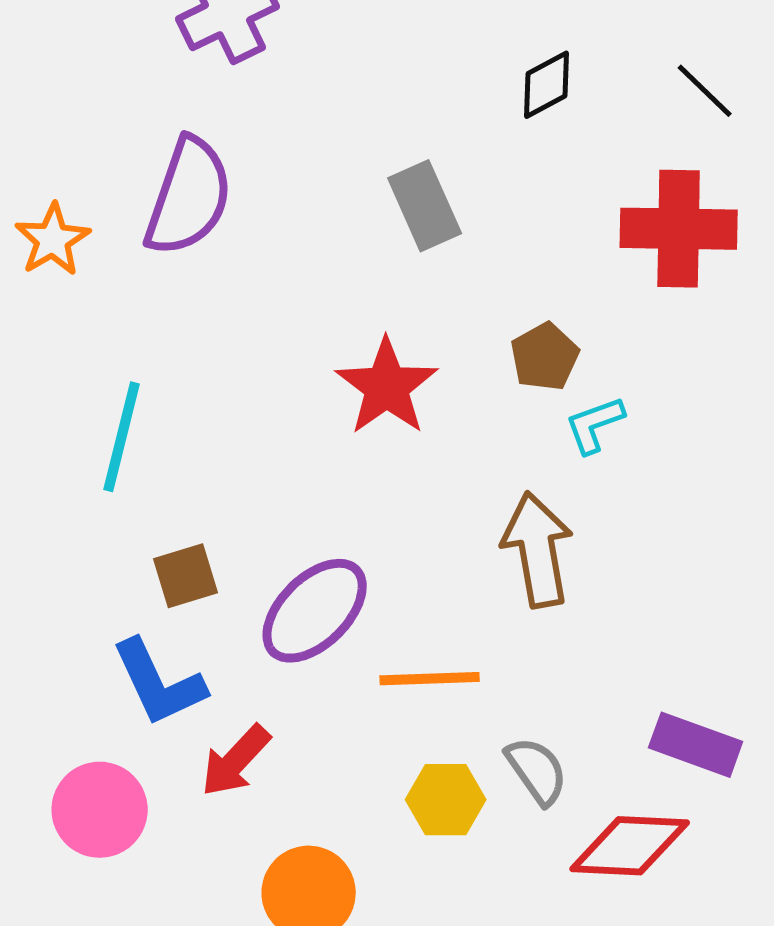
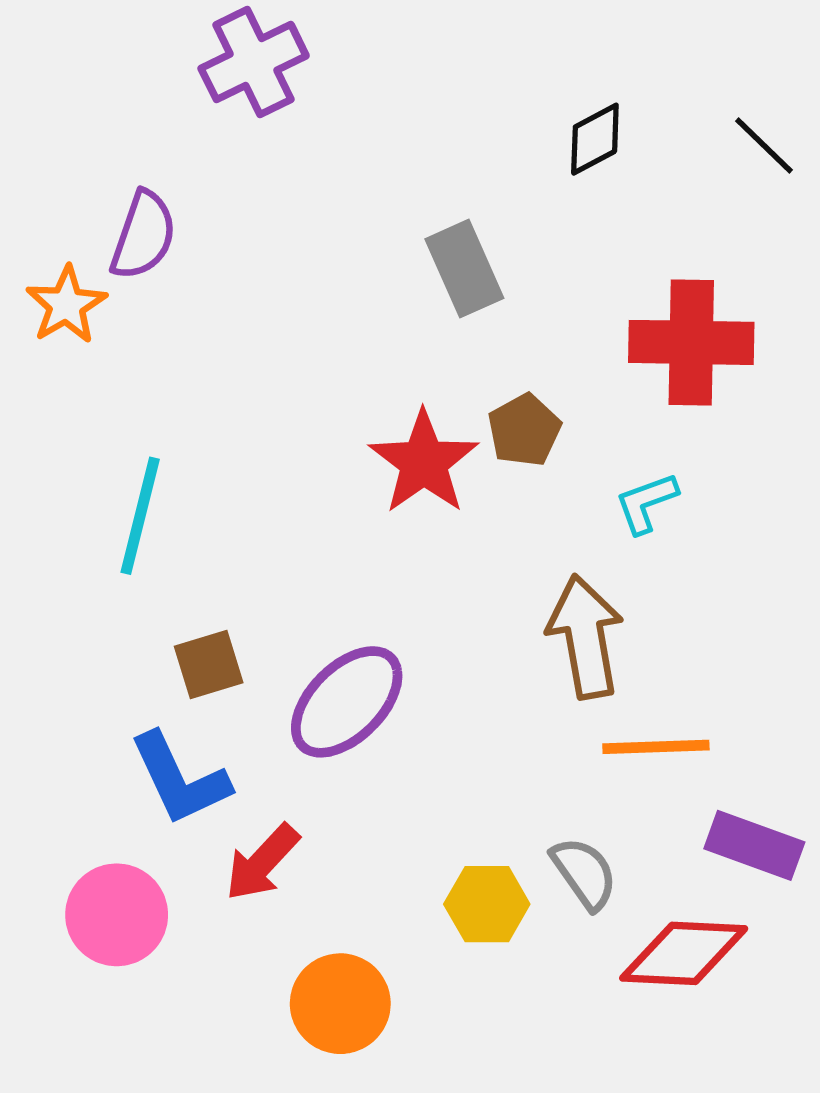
purple semicircle: (189, 197) -> (143, 235), moved, size x0.7
red cross: (679, 229) -> (691, 342), moved
brown pentagon: (545, 357) -> (524, 430), moved
orange line: (430, 679) -> (656, 747), moved

